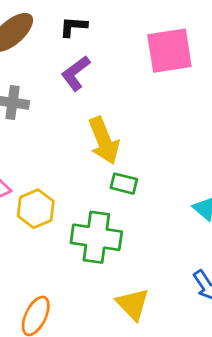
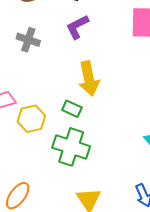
green rectangle: (124, 184) -> (72, 109), moved

